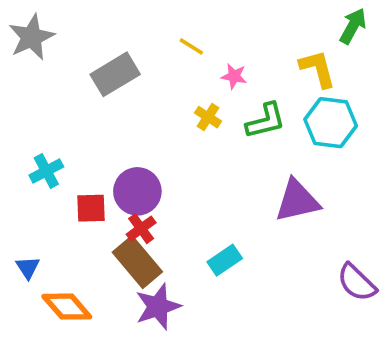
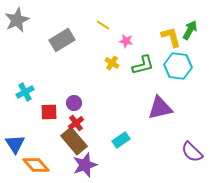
green arrow: (353, 26) -> (190, 30), moved
purple circle: (137, 191) -> (74, 103), size x0.6
blue triangle: (28, 268) -> (15, 144), size x1.5

